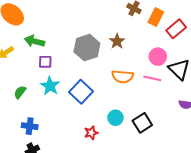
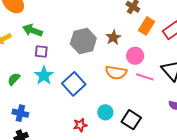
orange rectangle: (156, 17) -> (147, 26), moved
pink circle: (158, 57) -> (135, 56), moved
black square: (142, 123) -> (131, 120), turned -30

